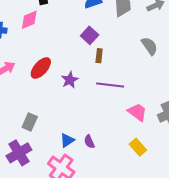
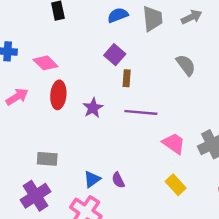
pink diamond: (29, 20) -> (46, 63), moved, turned 70
red ellipse: (41, 68) -> (58, 95), turned -35
gray rectangle: (30, 122) -> (47, 159), turned 72

